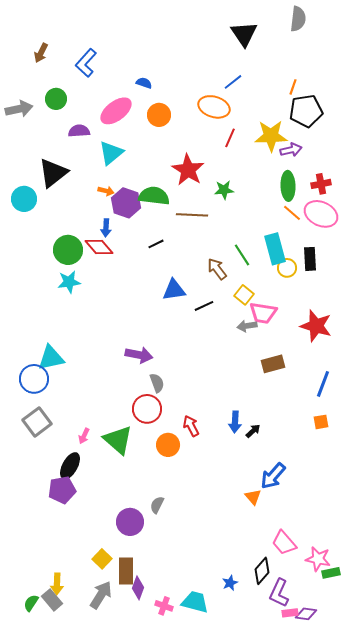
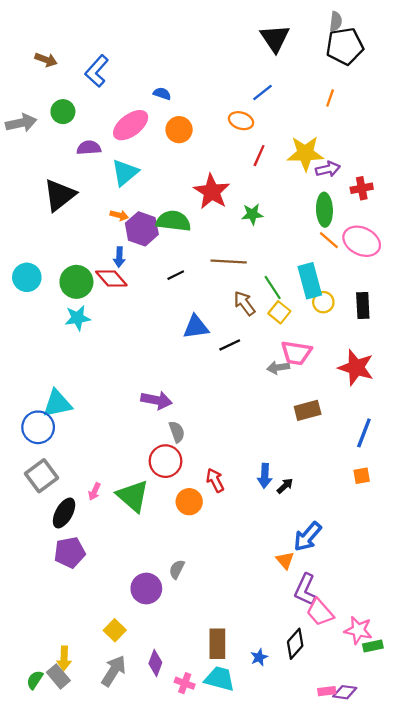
gray semicircle: (298, 19) -> (336, 21), size x0.7
brown arrow: (41, 53) -> (46, 60), turned -96
orange ellipse: (214, 107) -> (241, 121), size x0.7
black pentagon: (306, 111) -> (345, 46), moved
red cross: (321, 184) -> (362, 188), moved
cyan circle: (24, 199) -> (27, 277), moved
brown line: (192, 215) -> (229, 262), moved
black rectangle: (310, 259) -> (363, 306), moved
yellow square: (244, 295) -> (279, 312), moved
black ellipse: (70, 466) -> (64, 513), moved
brown rectangle: (126, 571) -> (217, 644), moved
purple L-shape: (279, 593) -> (305, 590), moved

